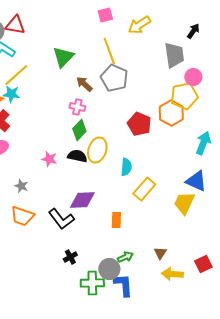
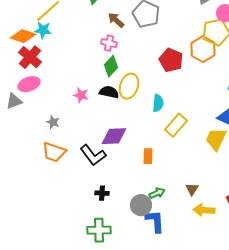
black cross: (70, 257) -> (102, 193), turned 32
green cross: (92, 283) -> (99, 230), moved

